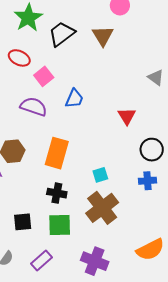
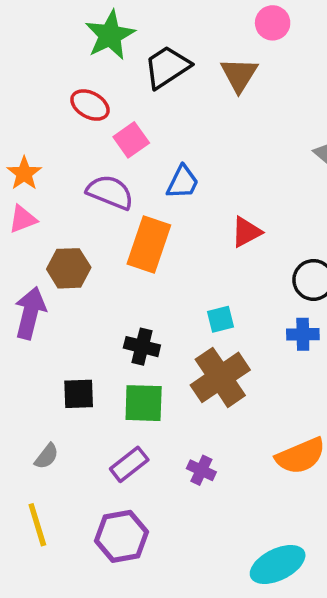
red triangle: (127, 116) -> (246, 232), moved, turned 30
orange rectangle: (57, 153) -> (149, 245), moved
purple rectangle: (42, 260) -> (129, 464), moved
purple cross: (95, 261) -> (201, 470), size x0.6

